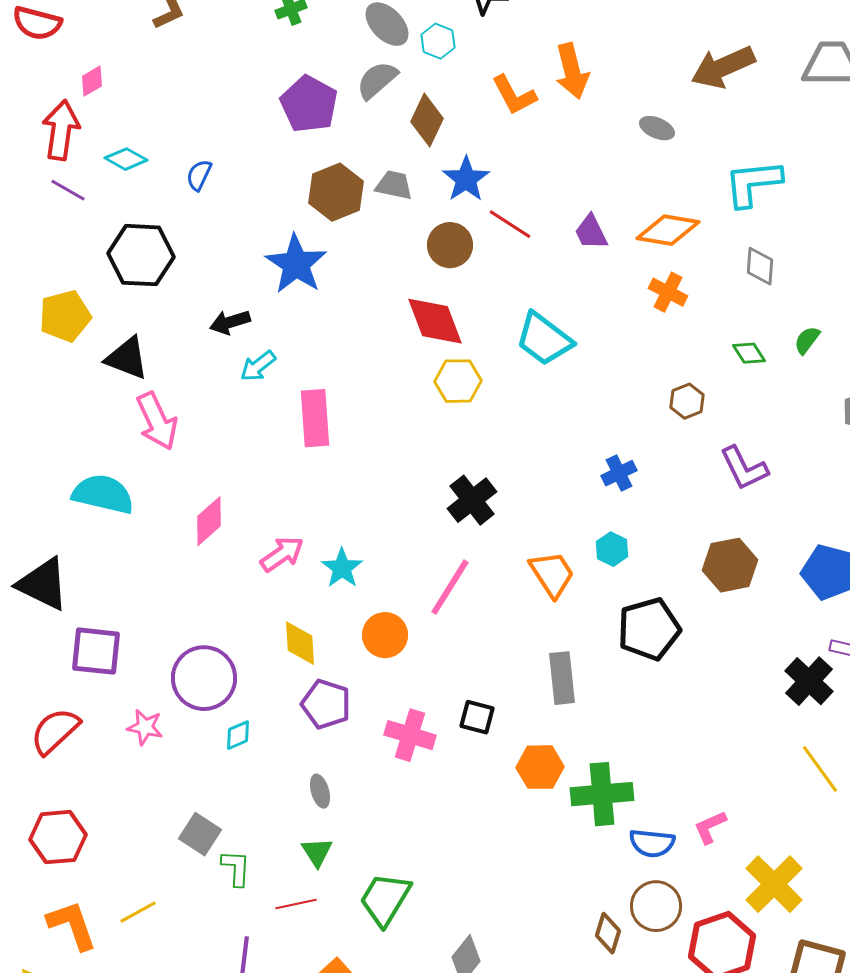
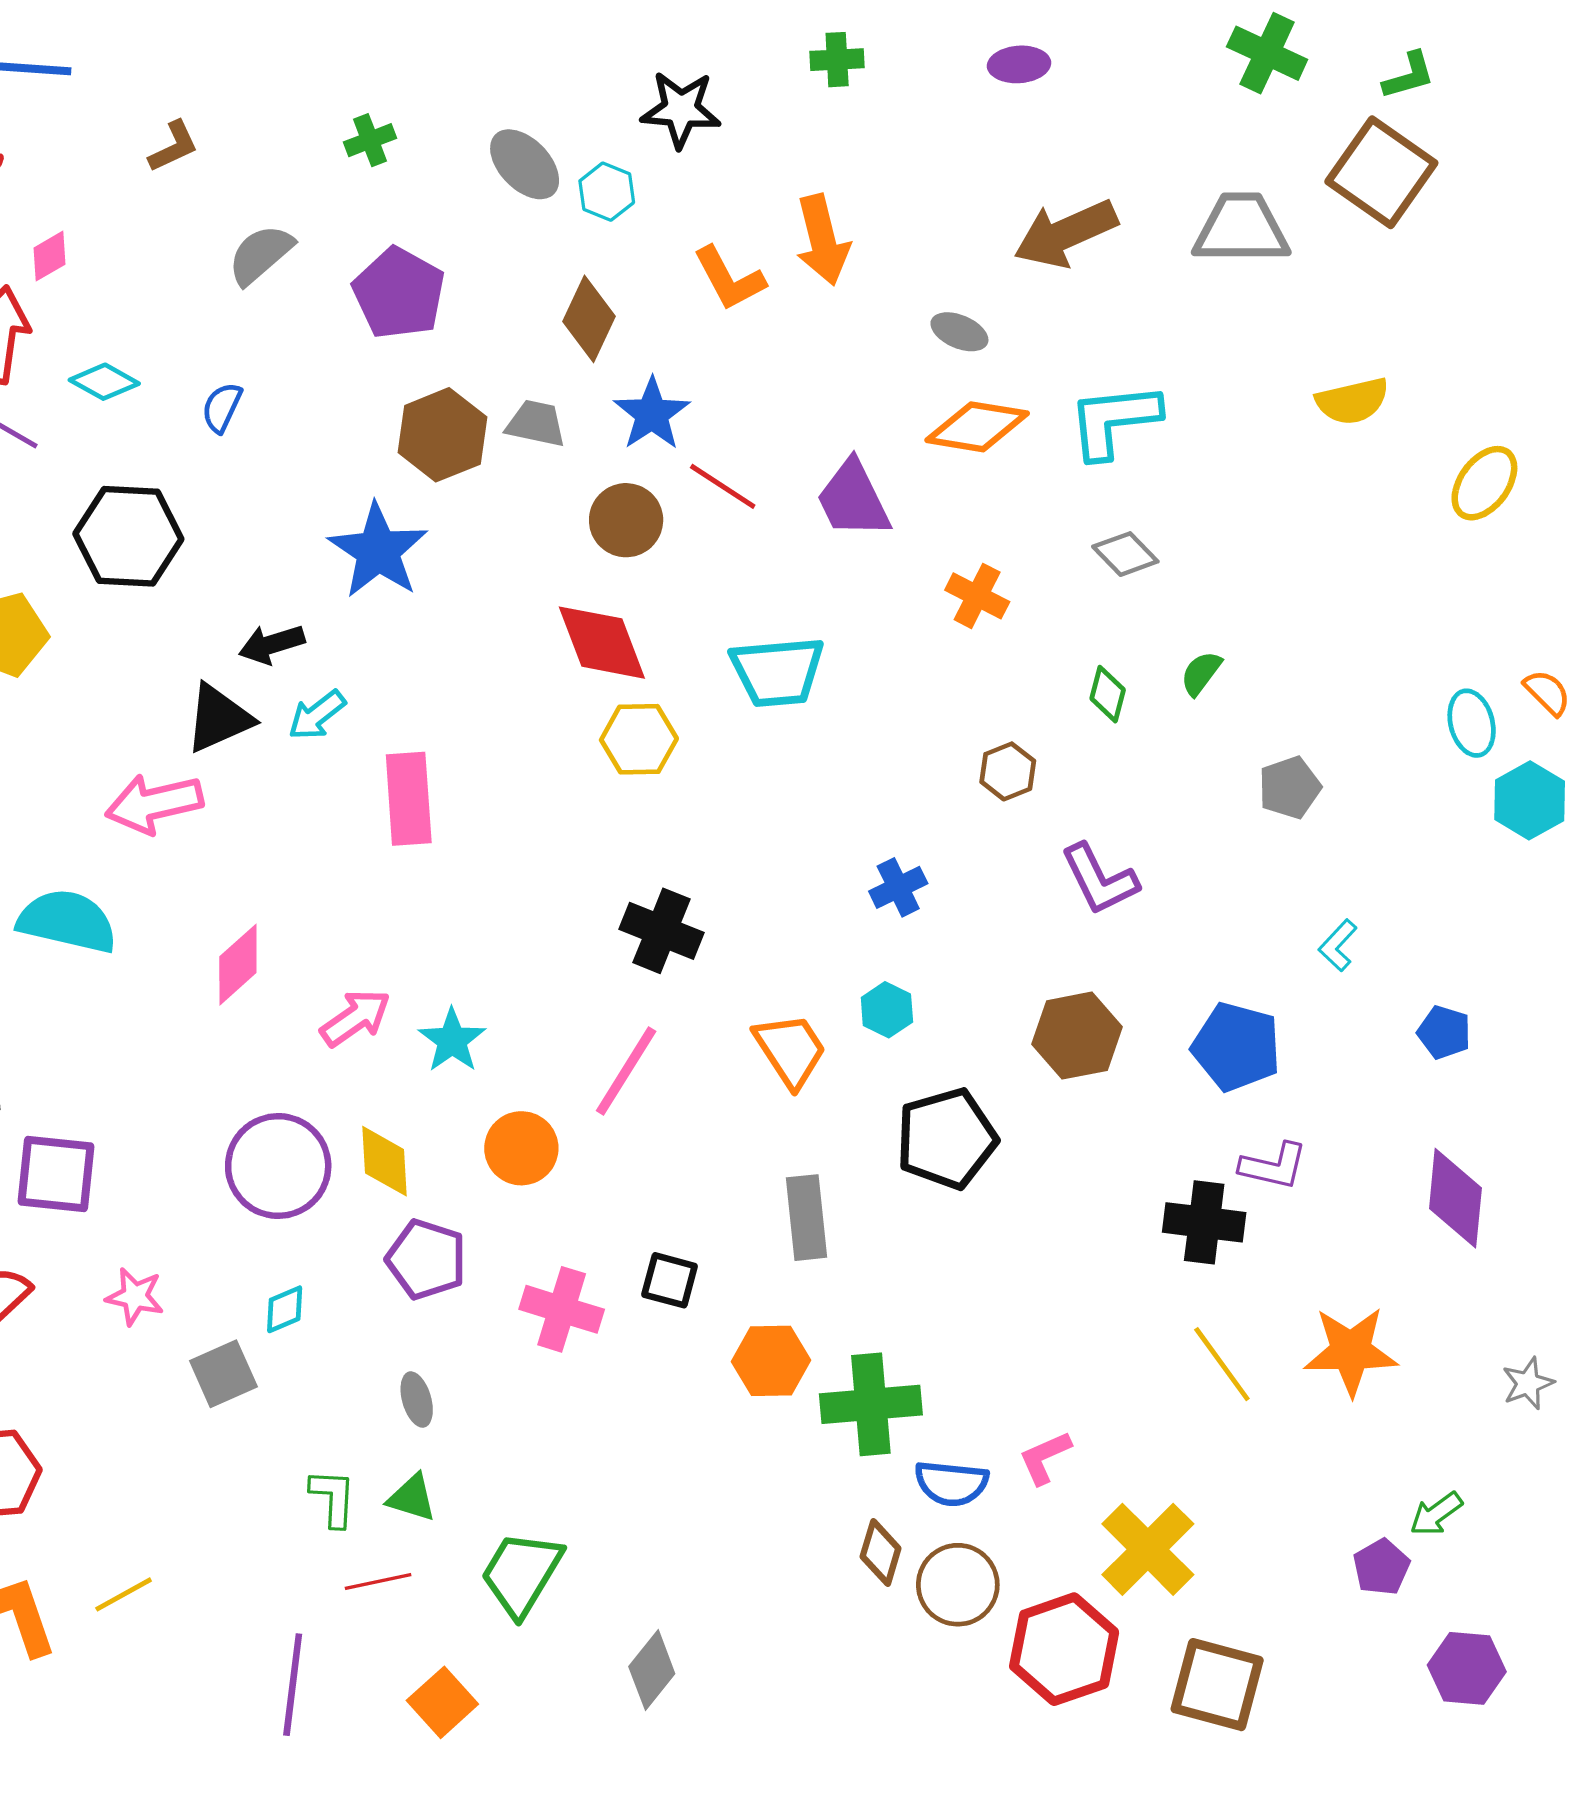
gray semicircle: (377, 80) -> (260, 254), moved
orange diamond: (668, 230) -> (977, 427), moved
purple trapezoid: (591, 232) -> (853, 499), size x1.4
gray diamond: (760, 266) -> (1125, 554), turned -48
cyan trapezoid: (544, 339) -> (777, 672), turned -42
green diamond: (749, 353) -> (1108, 694), turned 48
black triangle: (127, 358) -> (219, 718), moved, turned -45
pink arrow: (157, 421) -> (154, 804), turned 102
black cross: (472, 500) -> (661, 931), turned -30
purple circle: (204, 678) -> (278, 1166), moved
black cross: (809, 681) -> (1204, 1222), turned -36
gray square: (200, 834) -> (223, 1374), moved, turned 33
green triangle: (317, 852) -> (412, 1498), turned -40
green L-shape: (236, 868) -> (333, 1498), moved
brown diamond: (608, 933) -> (881, 1553), moved

